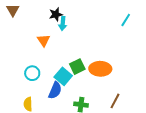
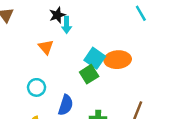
cyan line: (126, 20) -> (141, 13), turned -56
orange ellipse: (100, 69) -> (118, 60), moved
cyan square: (63, 76) -> (95, 58), moved

